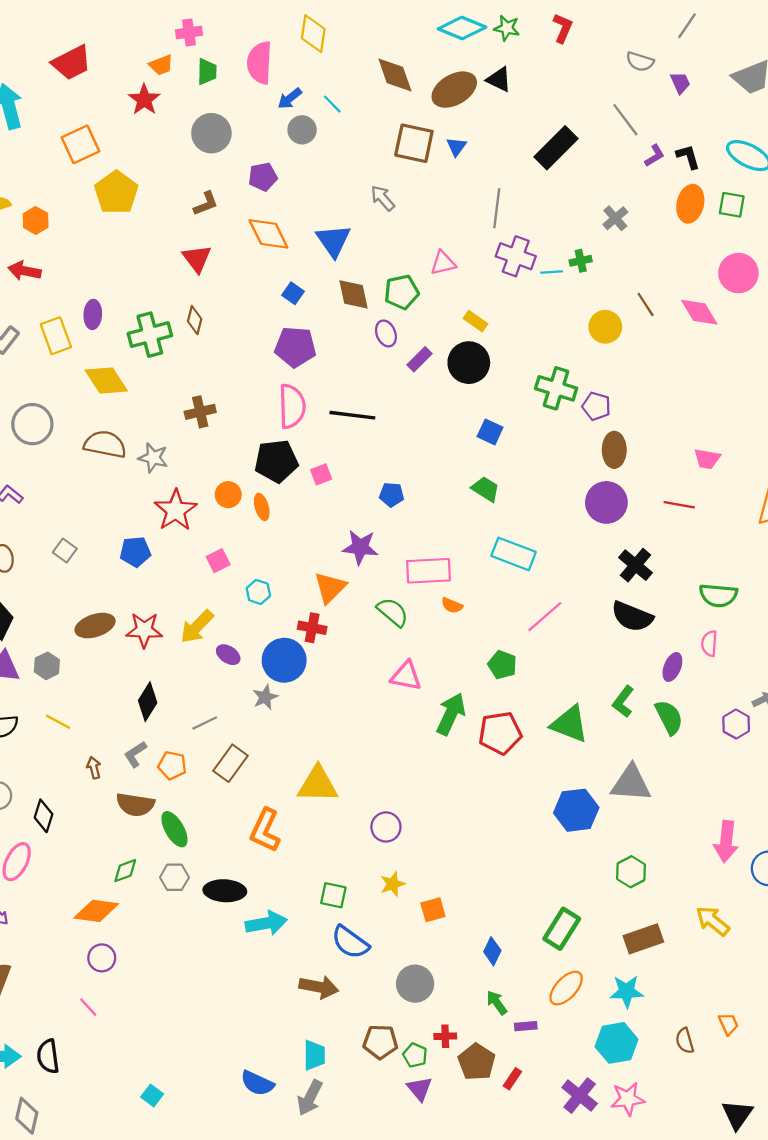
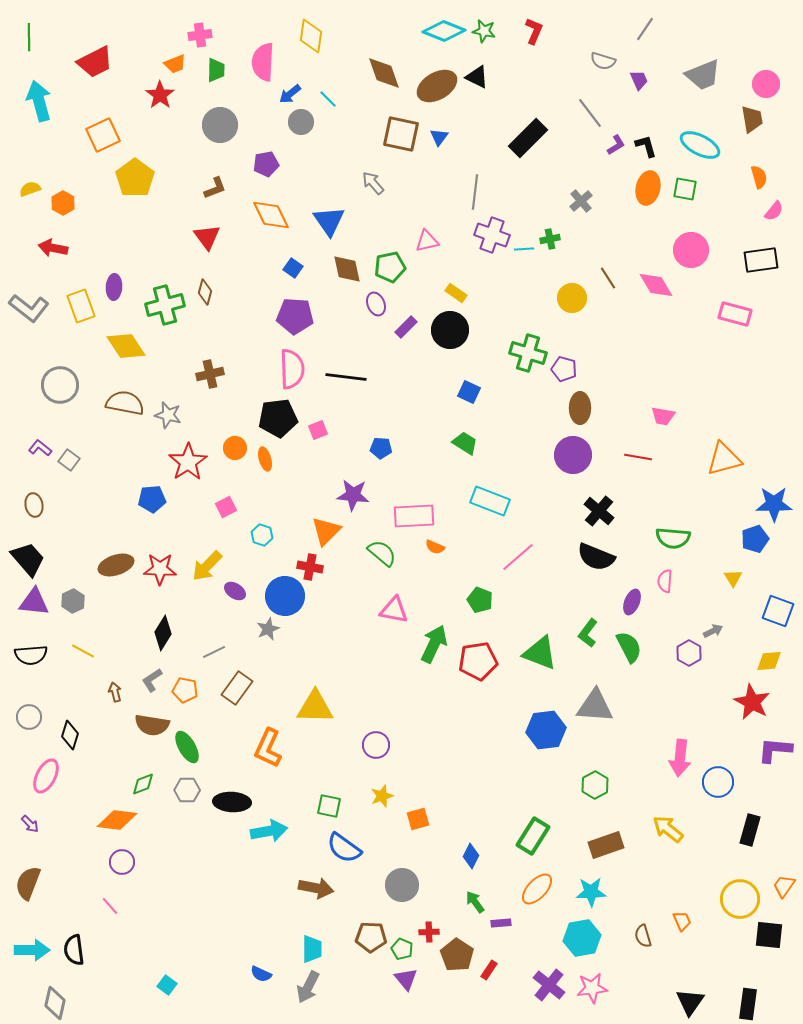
gray square: (65, 551) -> (69, 460), moved
blue semicircle: (257, 1083) -> (261, 974), size x0.7

